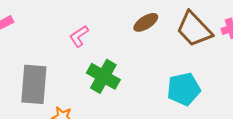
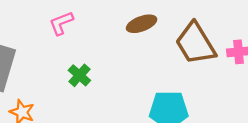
green cross: (103, 76) -> (79, 75), size x0.6

